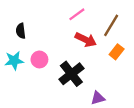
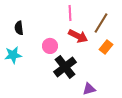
pink line: (77, 14) -> (70, 13), turned -56
pink circle: (39, 59) -> (50, 46), moved

